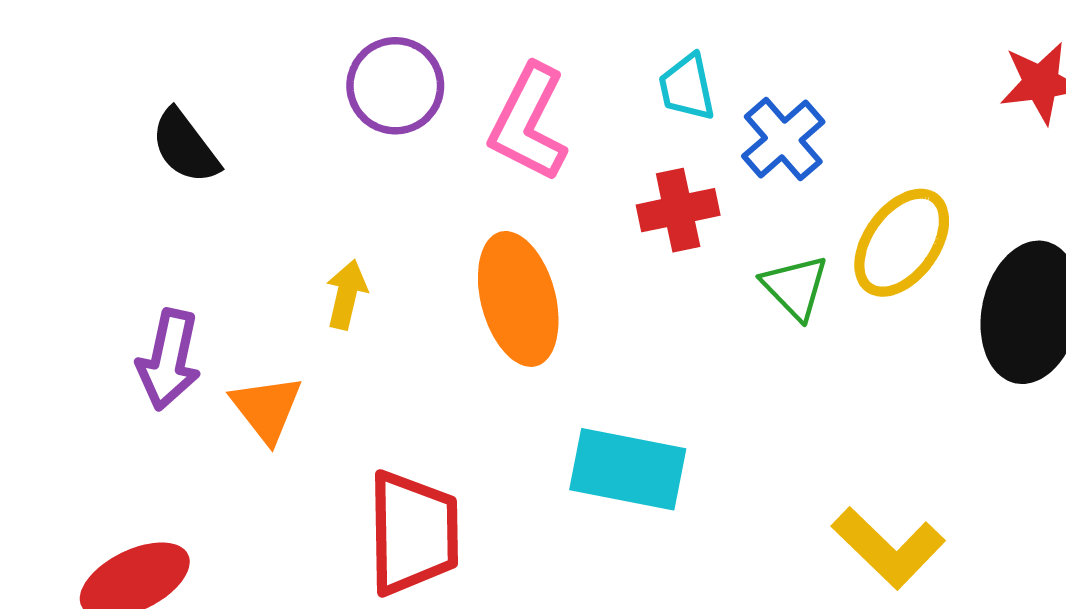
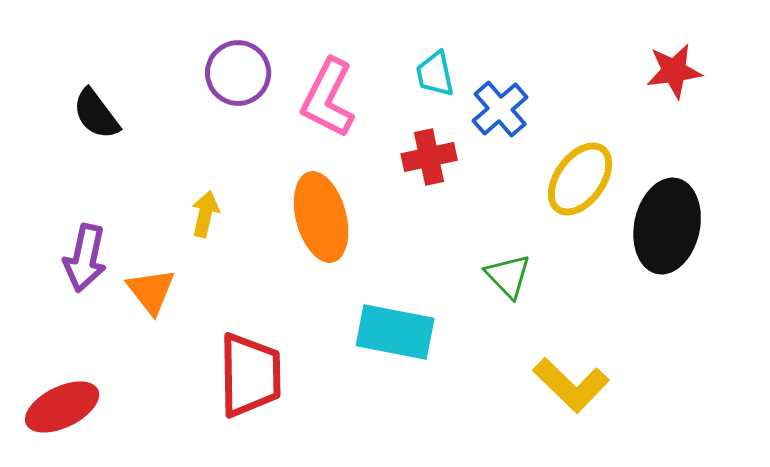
green triangle: (795, 287) -> (508, 276), moved

